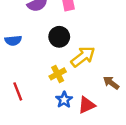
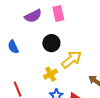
blue semicircle: (13, 41) -> (13, 47), turned 72

